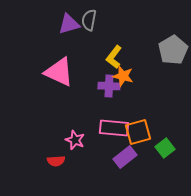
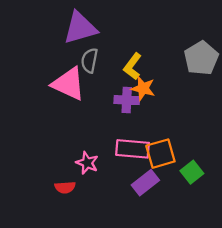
gray semicircle: (89, 20) -> (89, 60), moved
purple triangle: (69, 24) -> (80, 28), size x1.4

